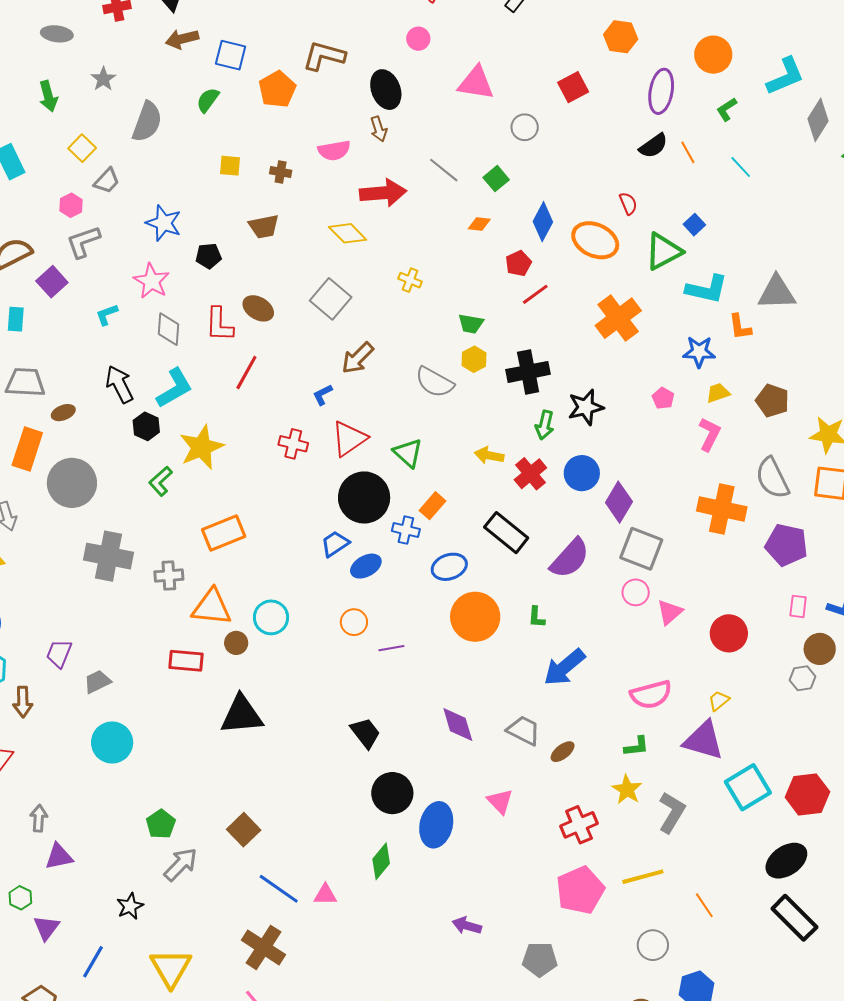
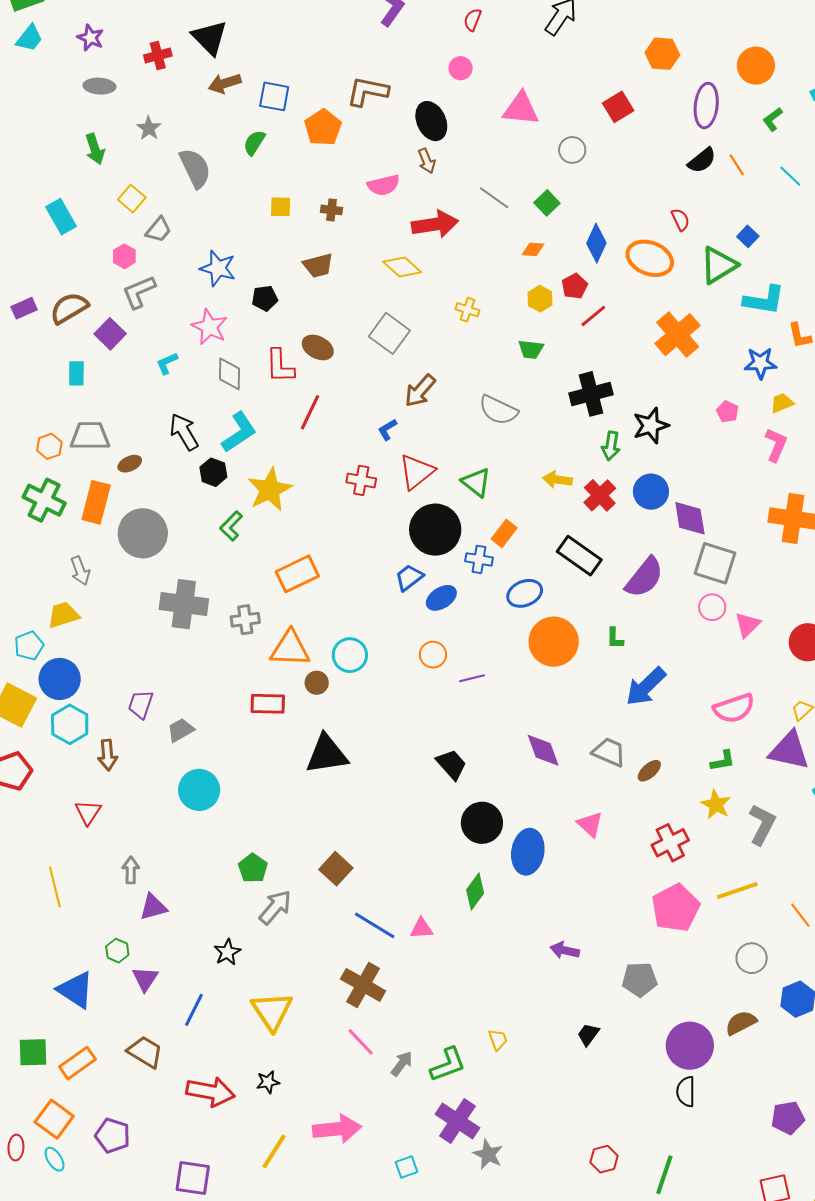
gray semicircle: (147, 122) -> (195, 168), turned -42
yellow hexagon: (474, 359) -> (540, 299), moved
purple diamond: (619, 502) -> (690, 518), turned -36

